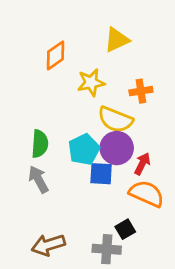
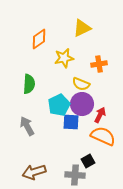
yellow semicircle: (115, 120) -> (81, 84), size x0.7
green semicircle: (40, 144) -> (29, 84), moved

